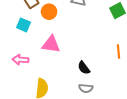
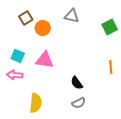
cyan square: (24, 25) -> (18, 56), moved
gray semicircle: (86, 88) -> (79, 103), turned -32

